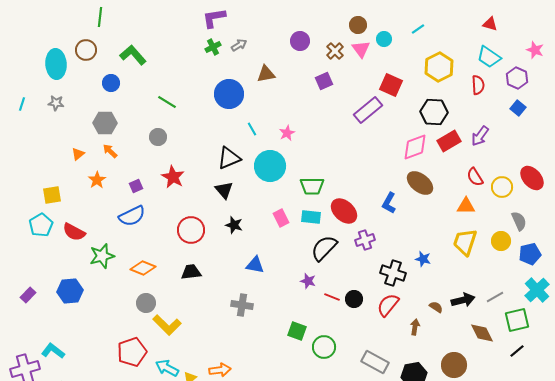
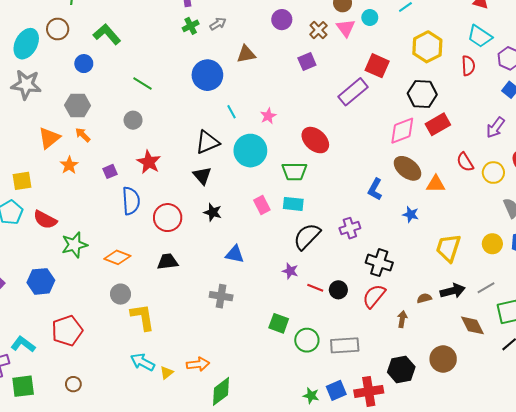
cyan ellipse: (56, 64) -> (26, 44), turned 32
gray star: (56, 103) -> (26, 85), size x1.8
purple arrow: (480, 136) -> (495, 127), moved
orange triangle: (78, 154) -> (49, 138), size x1.6
orange triangle: (466, 206) -> (436, 184), moved
red ellipse: (344, 211) -> (315, 140), moved
blue semicircle: (132, 216) -> (131, 201), moved, turned -68
yellow circle: (501, 241) -> (492, 244), moved
yellow trapezoid: (465, 242) -> (448, 248), moved
blue star: (423, 259) -> (411, 214), moved
brown semicircle: (436, 307) -> (424, 298), turned -48
yellow L-shape: (167, 325) -> (142, 317), turned -144
red pentagon: (132, 352) -> (67, 331), moved
gray rectangle: (375, 362) -> (345, 345), moved, turned -32

